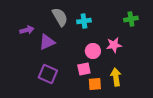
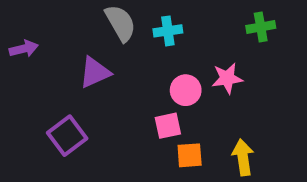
purple arrow: (27, 30) -> (24, 49), moved
purple square: (48, 74) -> (67, 136), moved, turned 30
yellow arrow: (116, 77) -> (243, 157), moved

